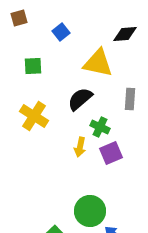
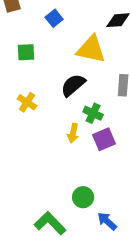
yellow cross: (34, 116) -> (27, 102), size x0.7
green circle: (90, 211) -> (83, 197), size x0.7

